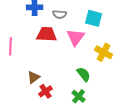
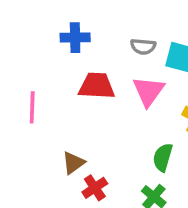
gray semicircle: (60, 14) -> (143, 46), moved
green semicircle: (84, 74) -> (163, 157), turned -126

